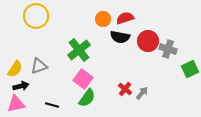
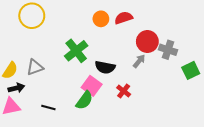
black semicircle: (120, 37) -> (105, 67), moved
pink square: (83, 79) -> (92, 86), moved
gray arrow: (142, 93) -> (139, 61), moved

